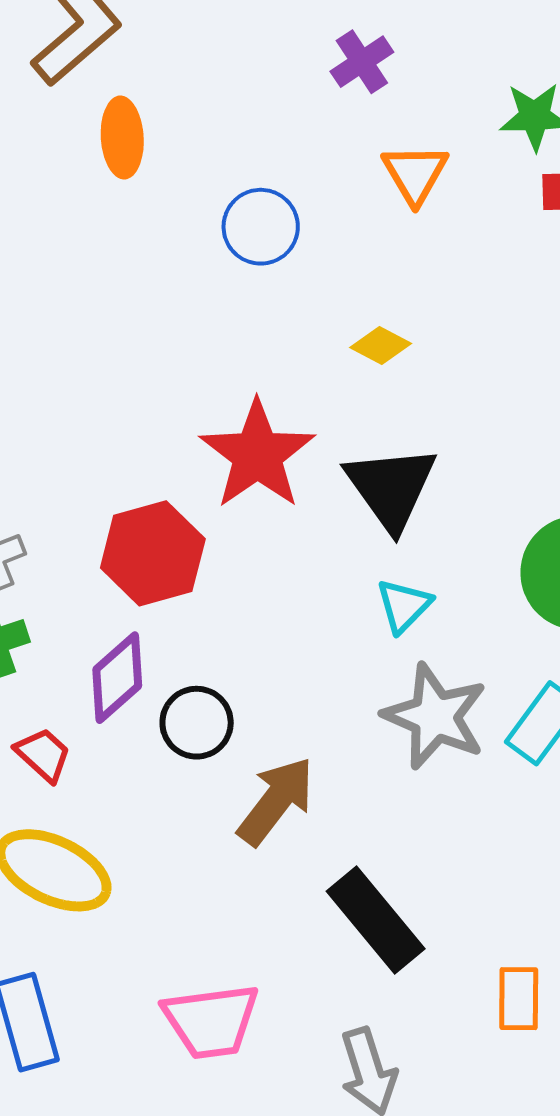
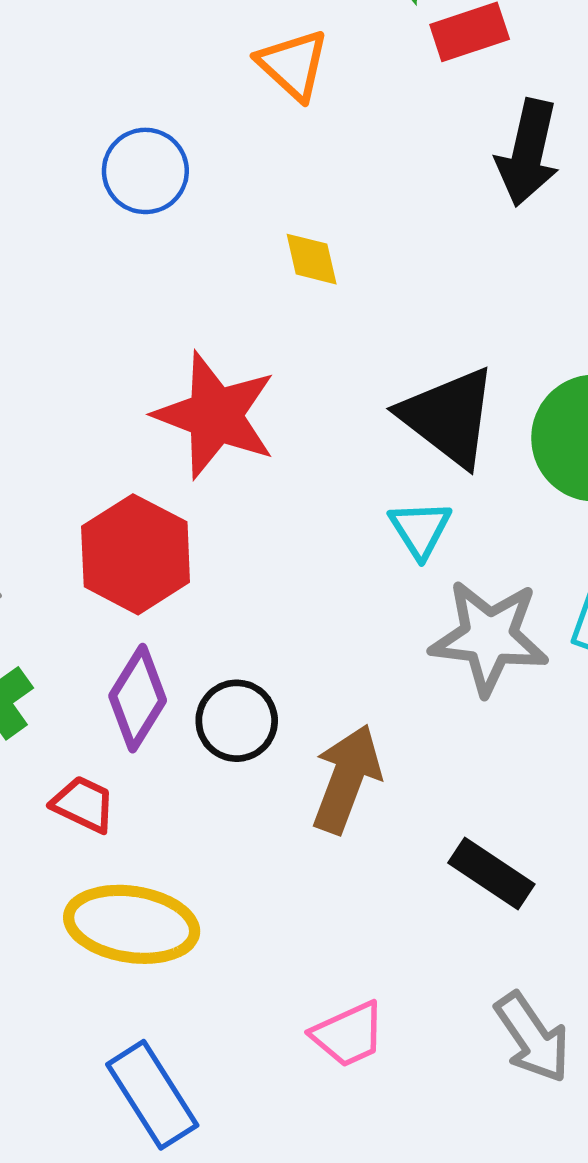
yellow diamond: (381, 345) -> (312, 259), turned 66
black triangle: (391, 488) -> (449, 417), moved
black rectangle: (376, 920) -> (491, 873), size x0.7
pink trapezoid: (211, 1021) -> (348, 1034), size x0.7

